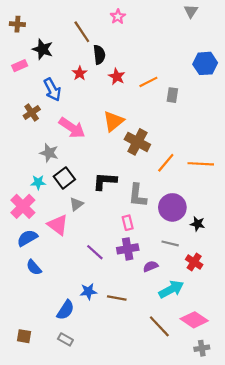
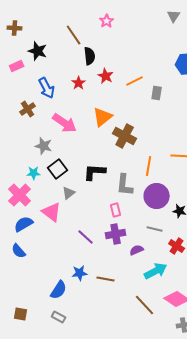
red star: (80, 73) -> (79, 83), moved
orange line: (166, 163) -> (149, 166), moved, turned -30
blue semicircle: (34, 267) -> (19, 251), moved

